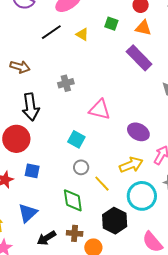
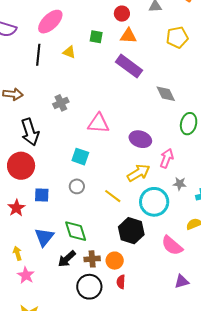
black line: (51, 32) -> (38, 55), turned -40
gray circle: (81, 167) -> (77, 186), moved
green diamond: (73, 200) -> (76, 231), moved
brown cross: (75, 233) -> (92, 259), moved

